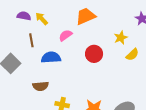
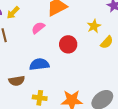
yellow arrow: (42, 19) -> (13, 13), turned -88
blue semicircle: (51, 57) -> (39, 64), moved

